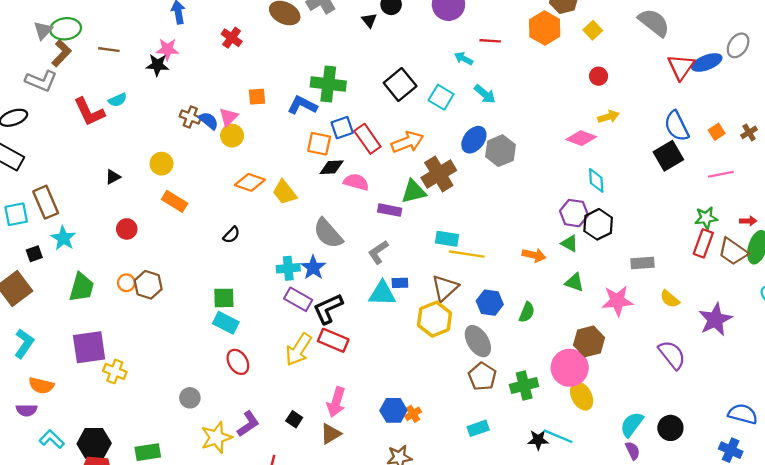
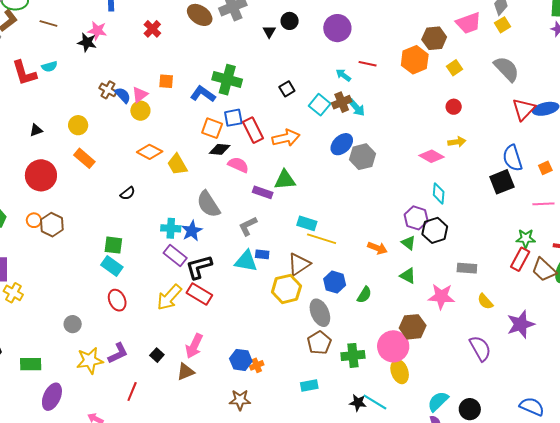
black square: (400, 84) -> (287, 89), size x0.6
brown cross: (439, 174) -> (342, 102), moved, size x0.7
red circle: (127, 229) -> (41, 175), size x1.8

